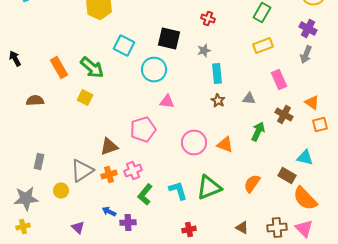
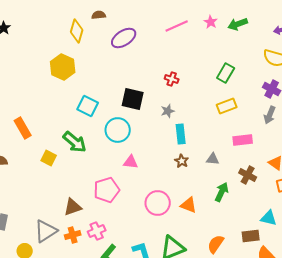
green arrow: (92, 68) -> (75, 142), moved
pink rectangle: (279, 80) -> (243, 140), turned -72
brown rectangle: (287, 176) -> (251, 236), turned -36

